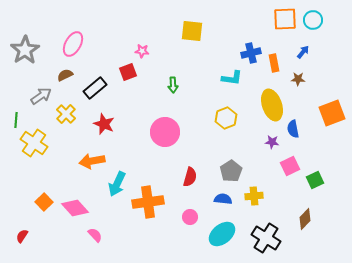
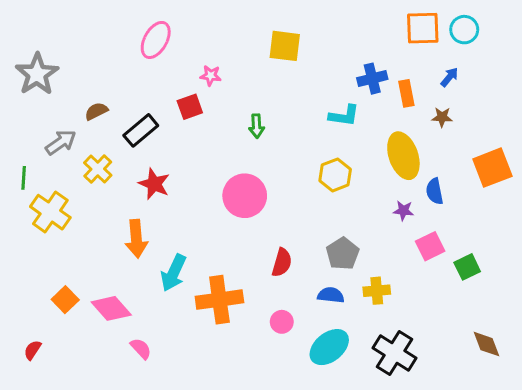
pink ellipse: (73, 44) -> (156, 40), moved
orange arrow: (92, 161) -> (136, 239), turned -85
brown diamond: (305, 219) -> (486, 344), moved, turned -65

